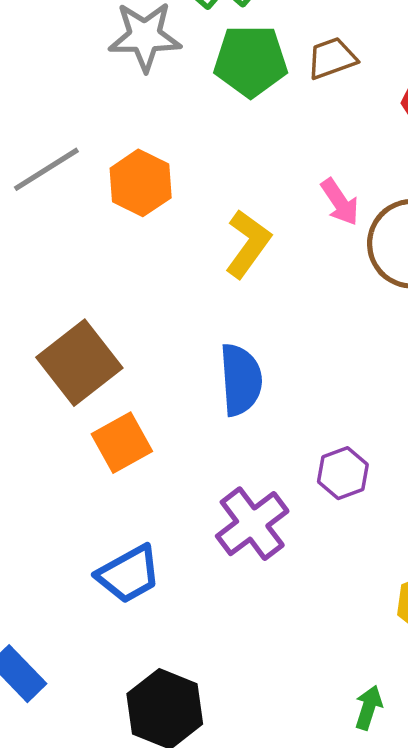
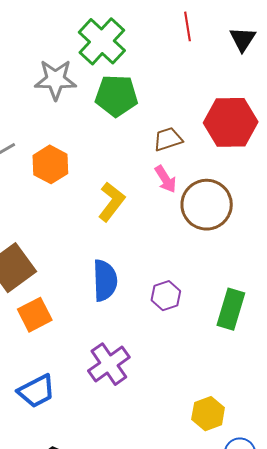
brown trapezoid: (332, 58) -> (168, 139), moved
purple hexagon: (343, 473) -> (166, 296), moved

